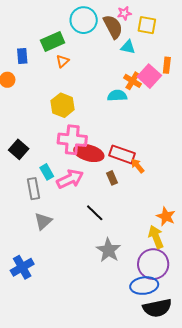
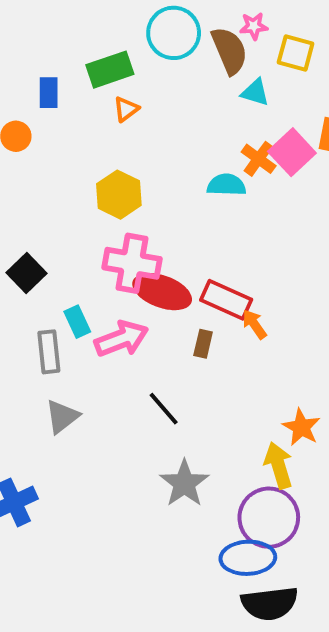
brown rectangle: (112, 178) -> (203, 344), turned 32

